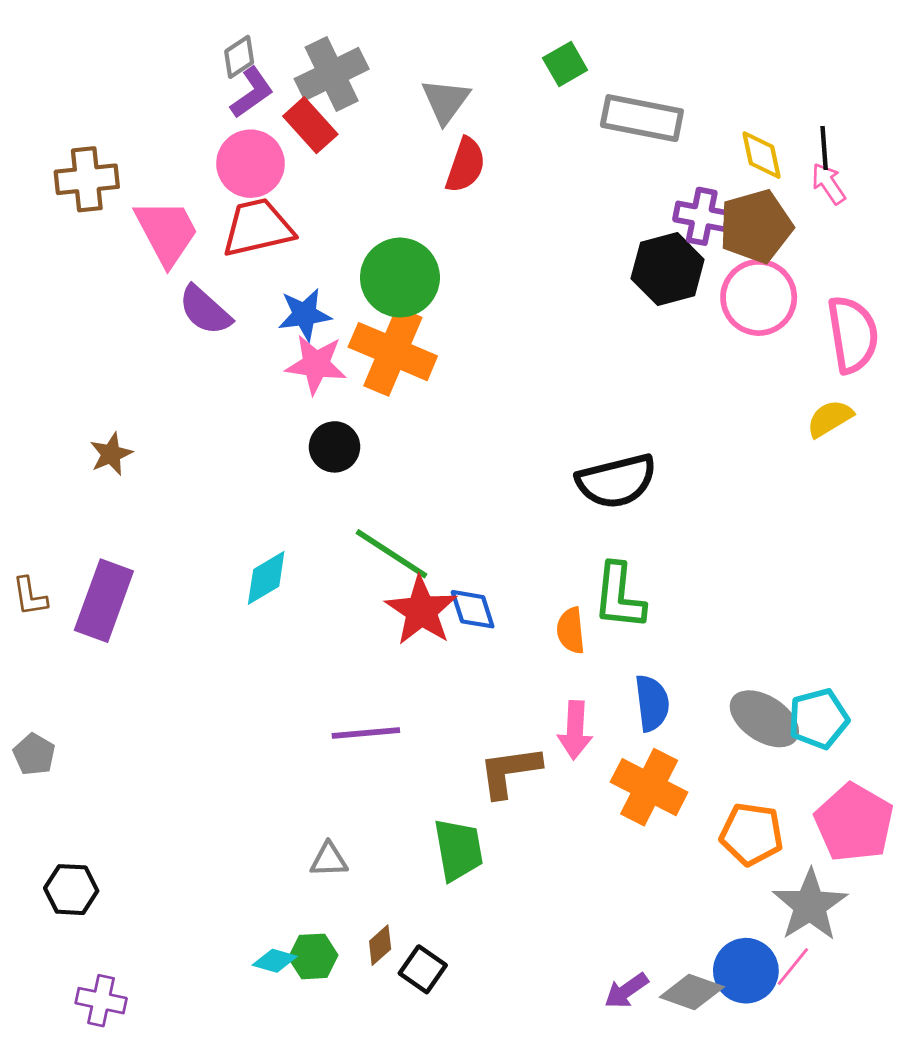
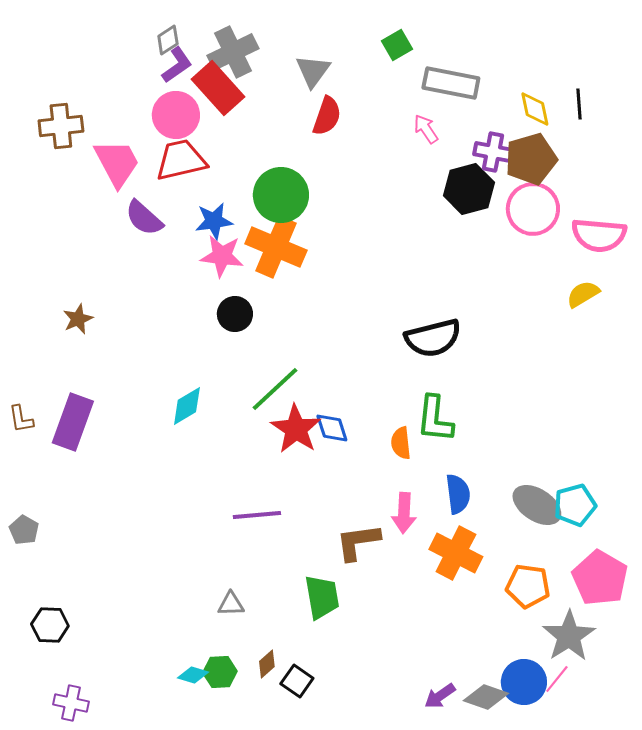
red rectangle: (310, 125) -> (218, 88), size x1.4
pink arrow: (828, 184) -> (426, 129), moved
pink semicircle: (853, 334) -> (599, 235), turned 104
green line: (391, 554) -> (275, 389), turned -76

